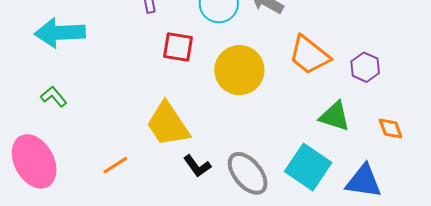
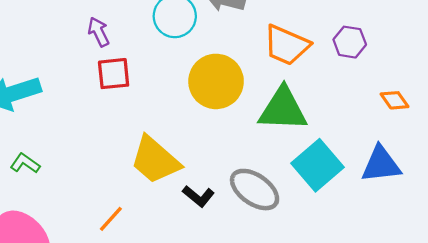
red square: (178, 47) -> (114, 74), moved
green triangle: (335, 116) -> (283, 109), moved, size x1.4
cyan square: (308, 167) -> (317, 165), turned 30

